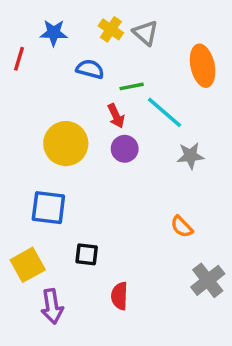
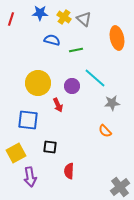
blue star: (54, 33) -> (40, 13), moved
red line: (19, 59) -> (11, 19), moved
cyan line: (164, 112) -> (95, 78), moved
red arrow: (116, 116) -> (58, 105), moved
gray star: (190, 156) -> (112, 103), moved
gray cross: (208, 280) -> (120, 187), moved

